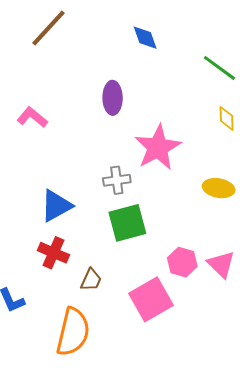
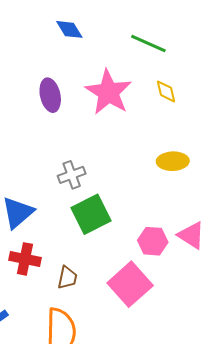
pink star: (158, 148) -> (108, 92), moved

